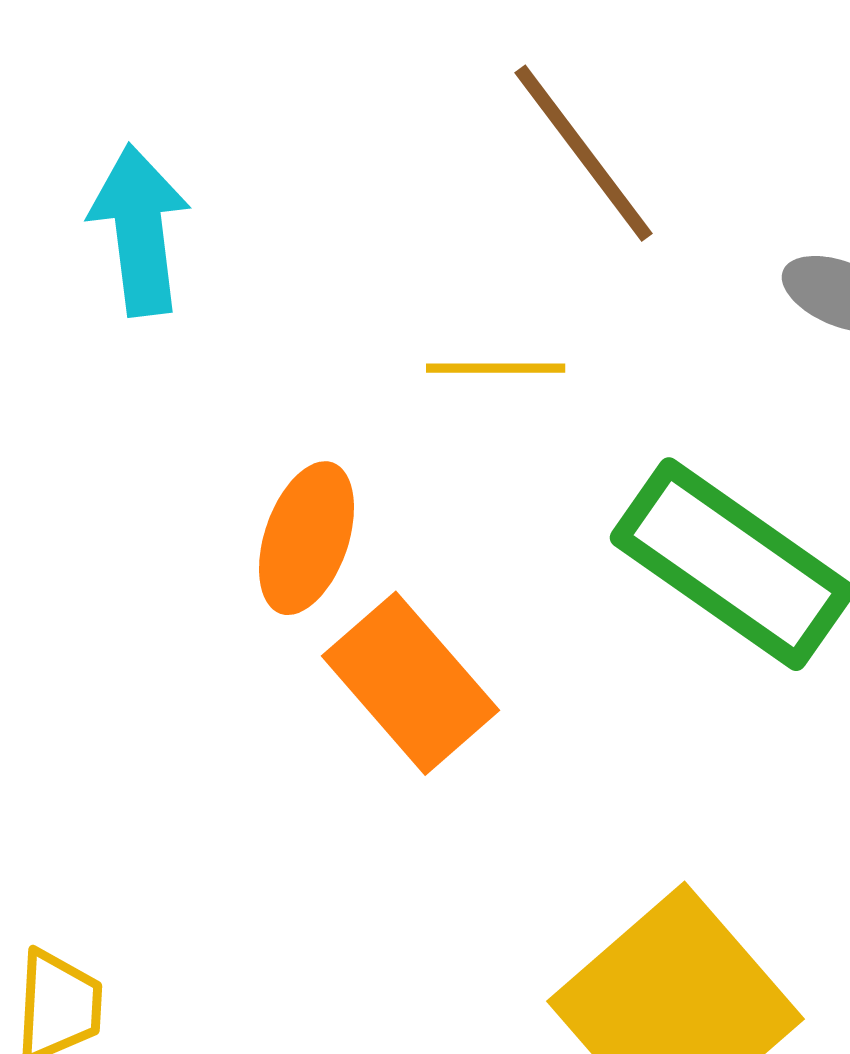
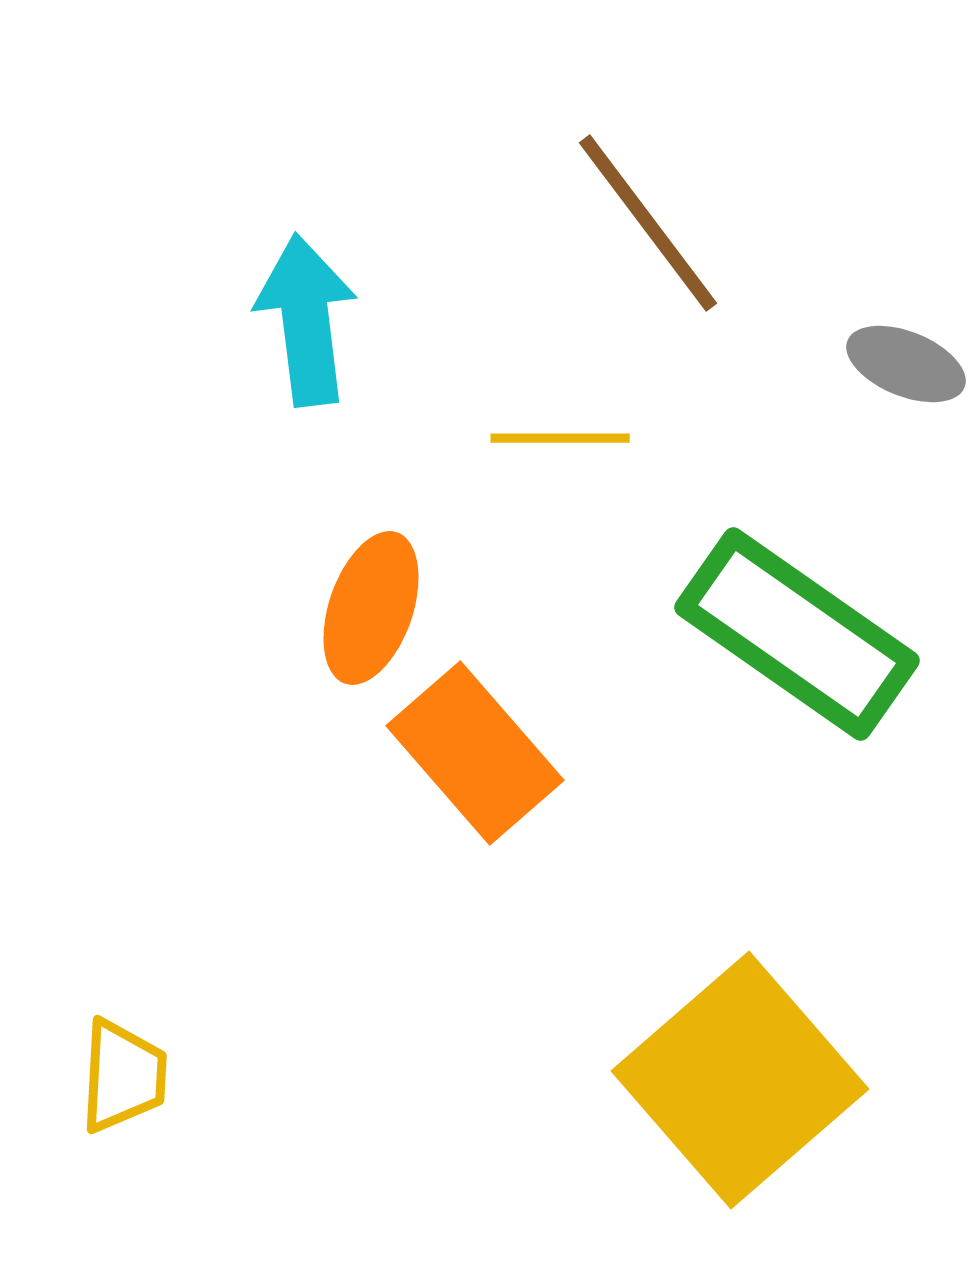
cyan arrow: (140, 230) -> (306, 320), moved

